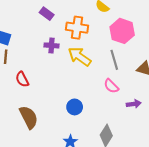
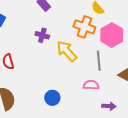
orange cross: (77, 28) -> (84, 27), moved
pink semicircle: (111, 86) -> (91, 85), turned 126

